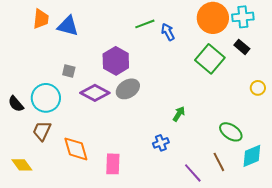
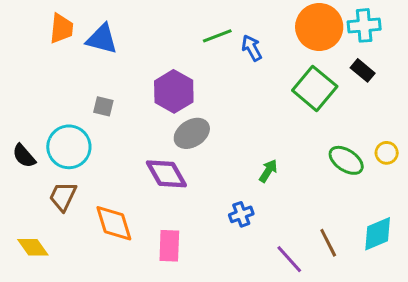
yellow circle: (258, 88) -> (387, 153), moved
purple diamond: (95, 93) -> (166, 174), moved, turned 32
green ellipse: (231, 132) -> (346, 160), moved

